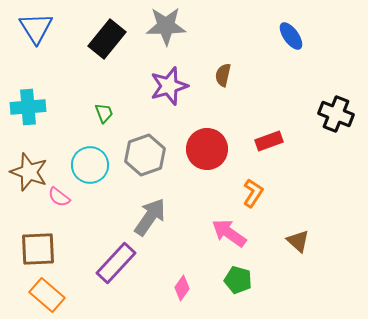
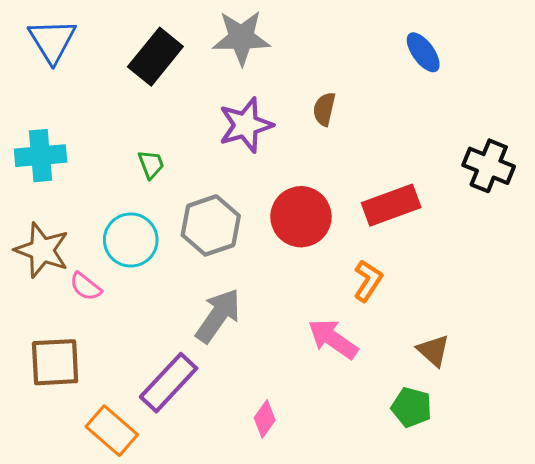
red rectangle: (269, 141) -> (391, 205), size x1.4
green pentagon: (238, 280) -> (412, 407), moved
orange rectangle: (47, 295) -> (112, 431), moved

